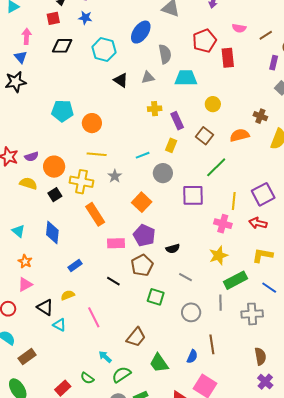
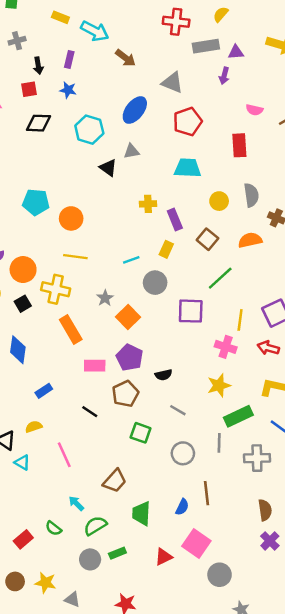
red pentagon: (204, 41) -> (188, 122), moved
gray semicircle: (165, 54) -> (251, 195), moved
gray triangle: (148, 77) -> (131, 151), moved
gray star: (115, 176) -> (105, 298), moved
green trapezoid: (159, 363) -> (141, 513), turned 35

